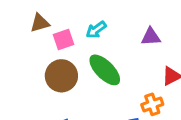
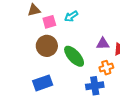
purple triangle: (151, 37) -> (103, 44), moved
green ellipse: (105, 70) -> (74, 56), moved

